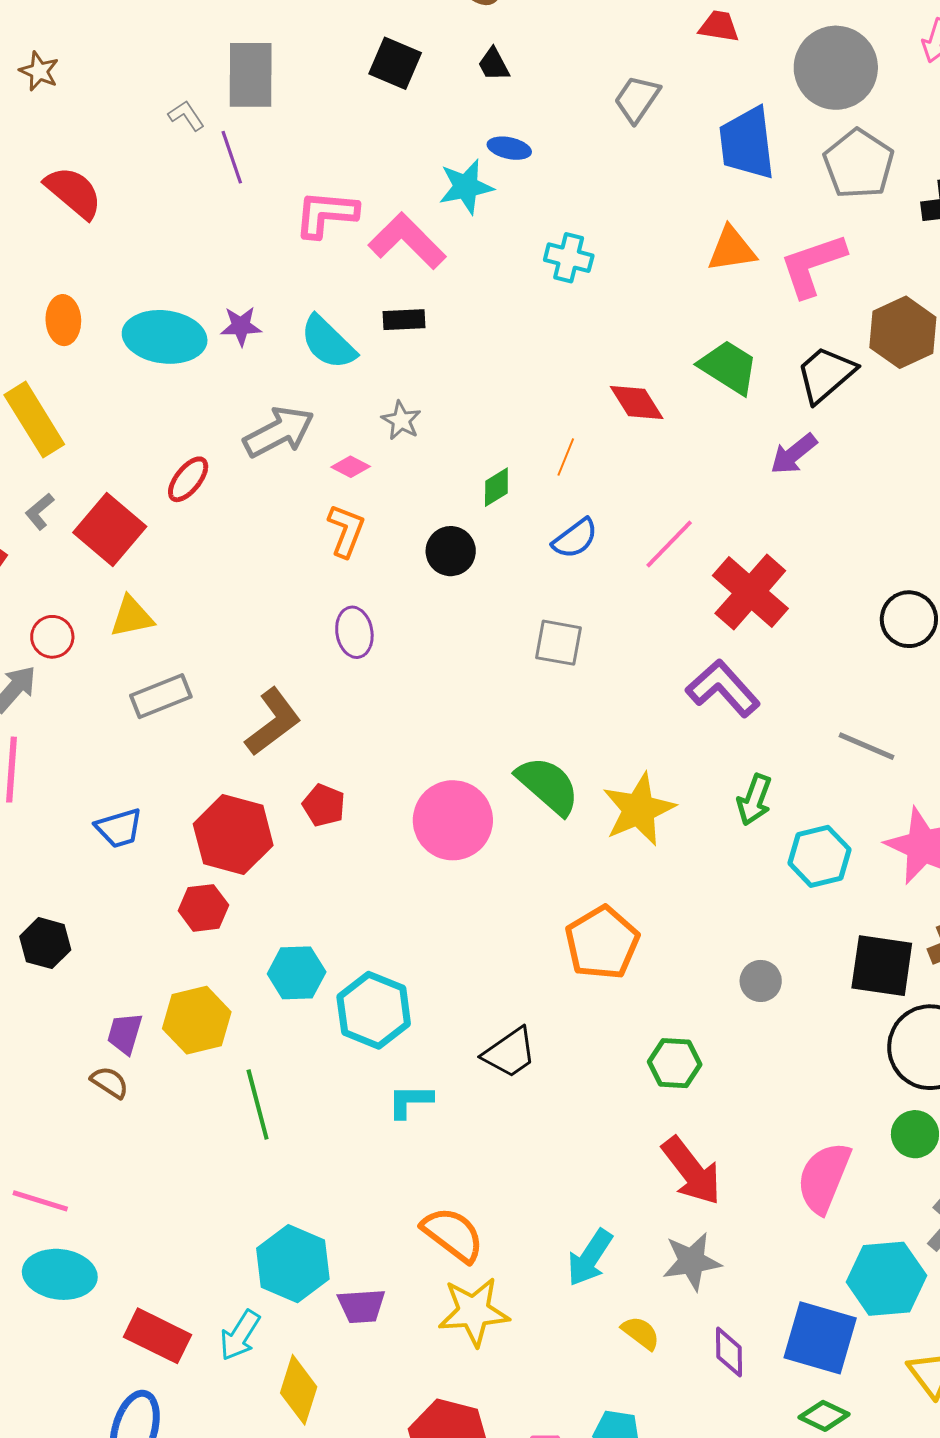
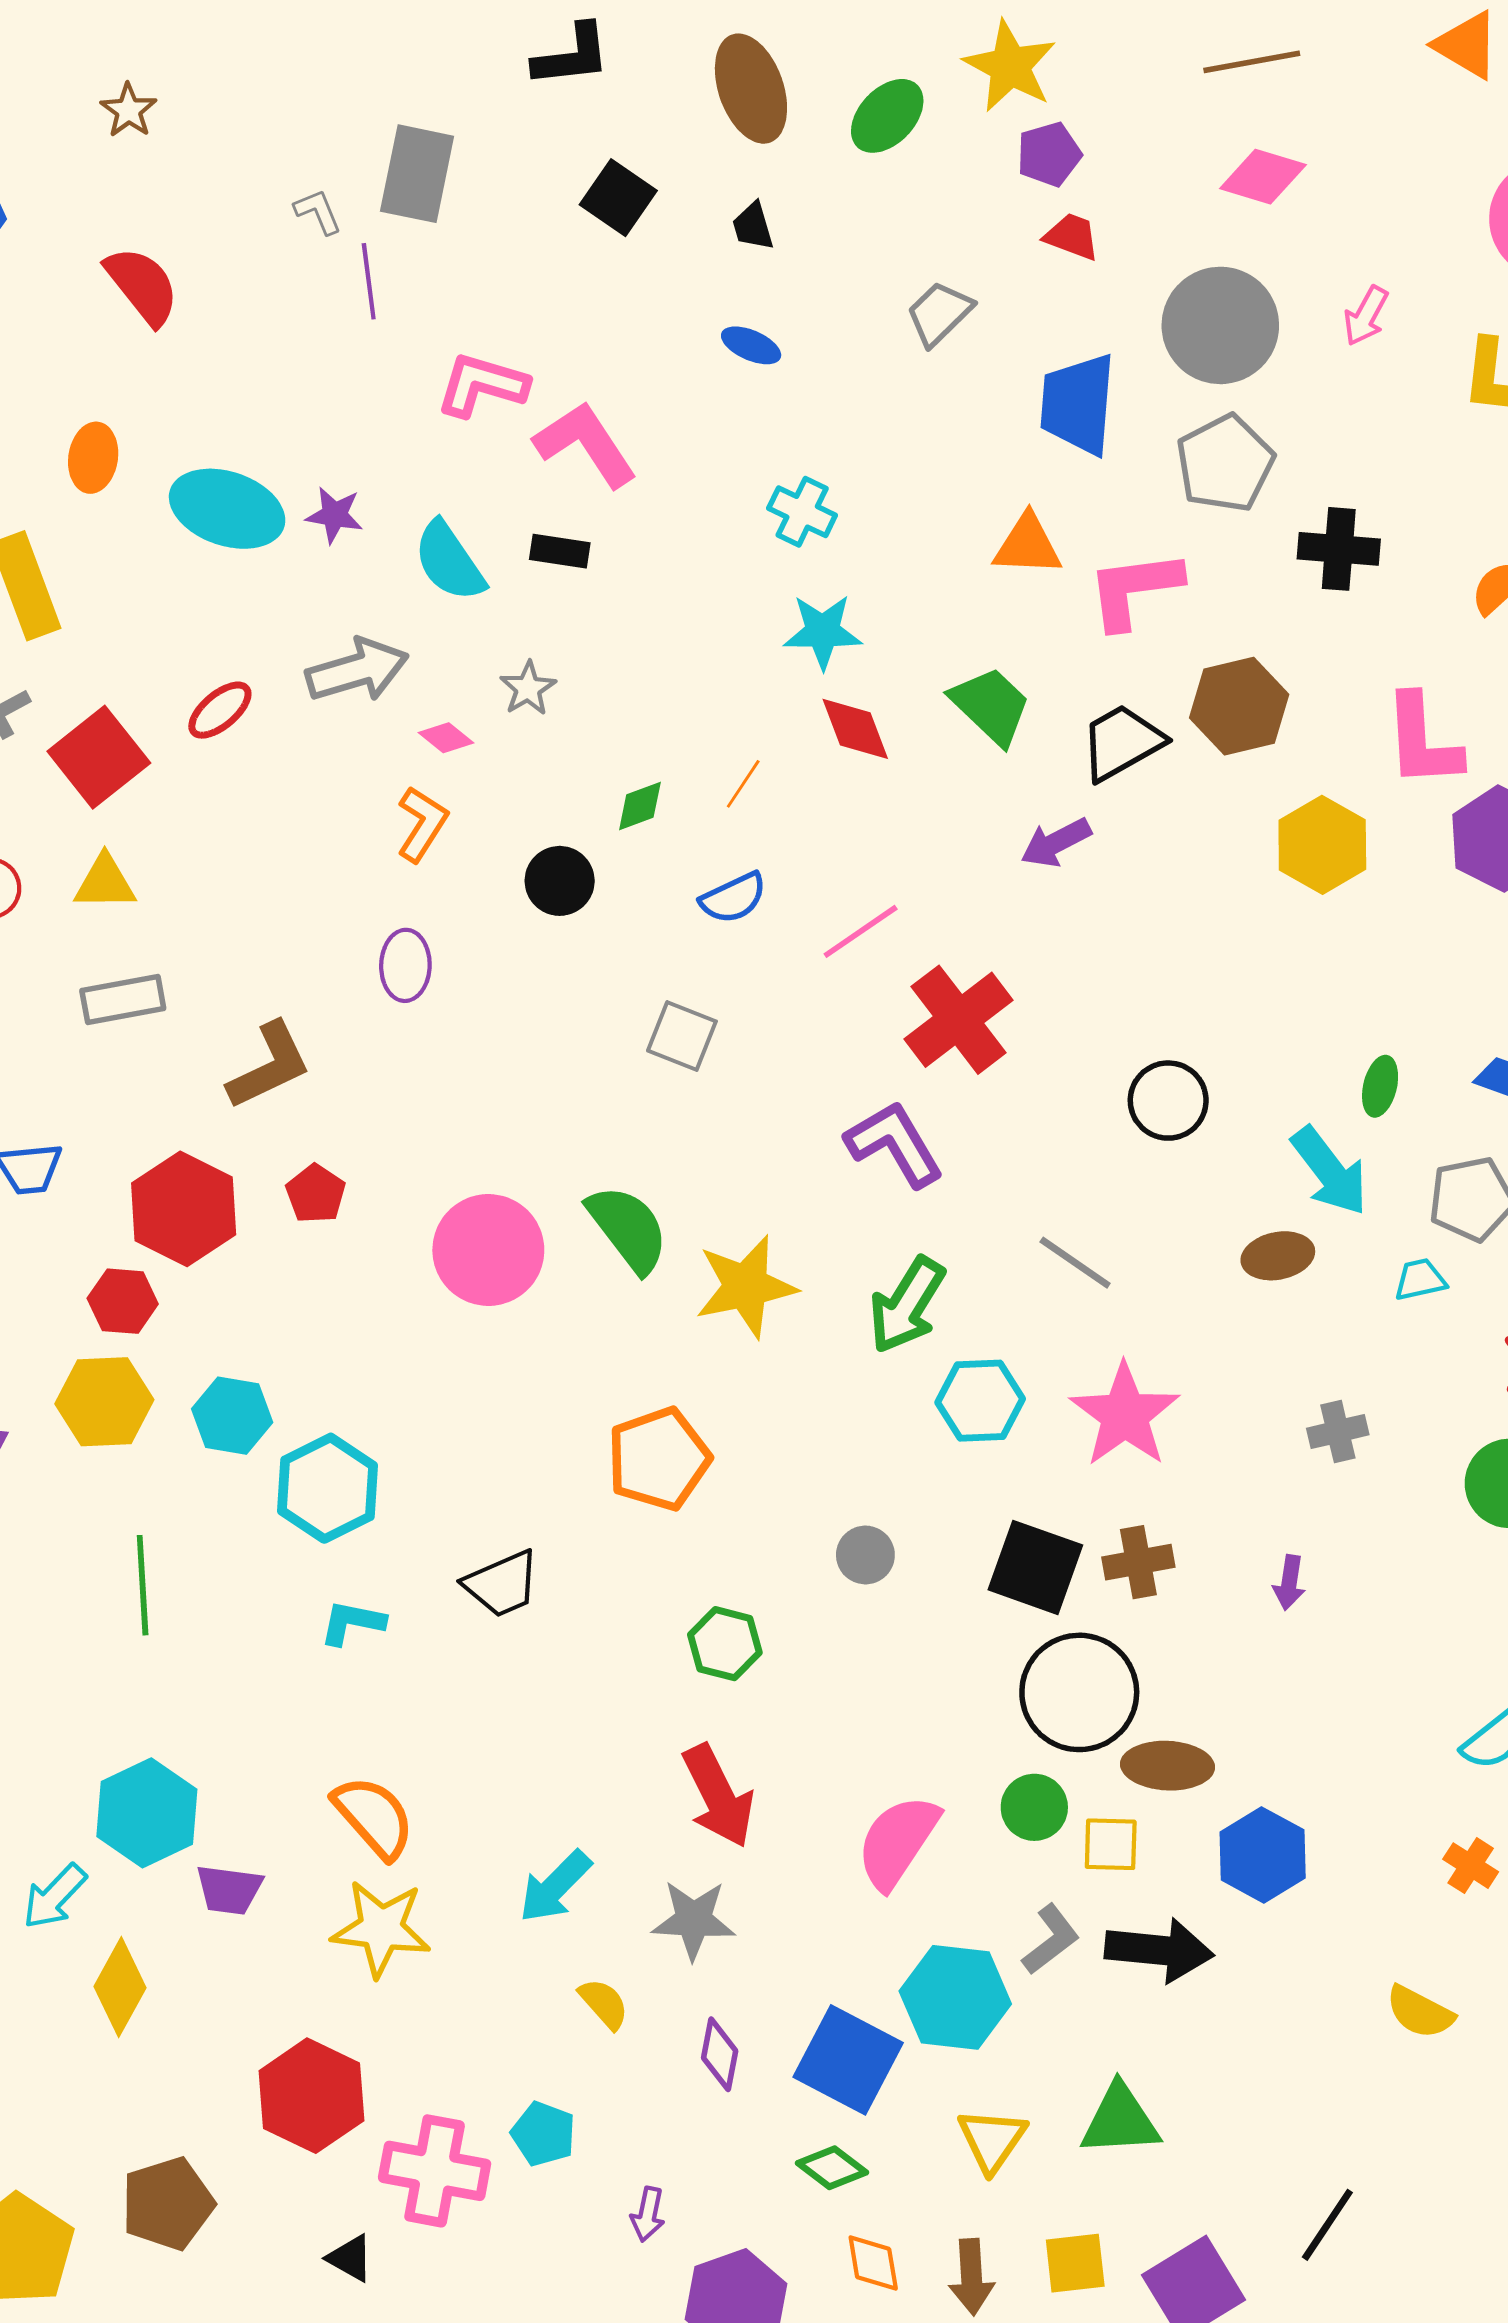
cyan star: (466, 187) -> (823, 632), moved
green arrow: (754, 800) -> (907, 1305), size x1.4
yellow hexagon: (197, 1020) -> (104, 1402), moved

